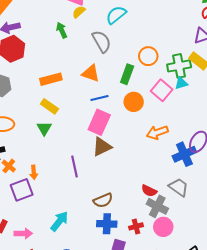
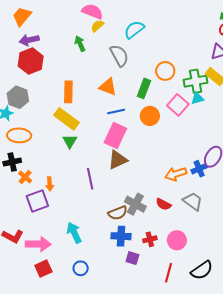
orange rectangle: (51, 79) -> (68, 92), turned -75
yellow rectangle: (49, 106) -> (66, 119), size x1.4
green triangle: (44, 128) -> (70, 141), moved
orange arrow: (157, 132) -> (176, 174), moved
blue cross: (184, 154) -> (199, 169), size x0.7
gray cross: (157, 206) -> (135, 204), moved
cyan arrow: (59, 221) -> (74, 233), turned -65
pink arrow: (23, 233) -> (38, 244), size x1.4

